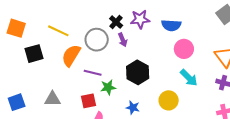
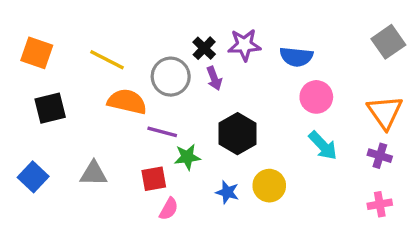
black square: (34, 54) -> (50, 108), moved
orange semicircle: (71, 55) -> (127, 102), turned 70
yellow circle: (169, 100) -> (269, 186), moved
blue square: (17, 102) -> (33, 177), turned -30

